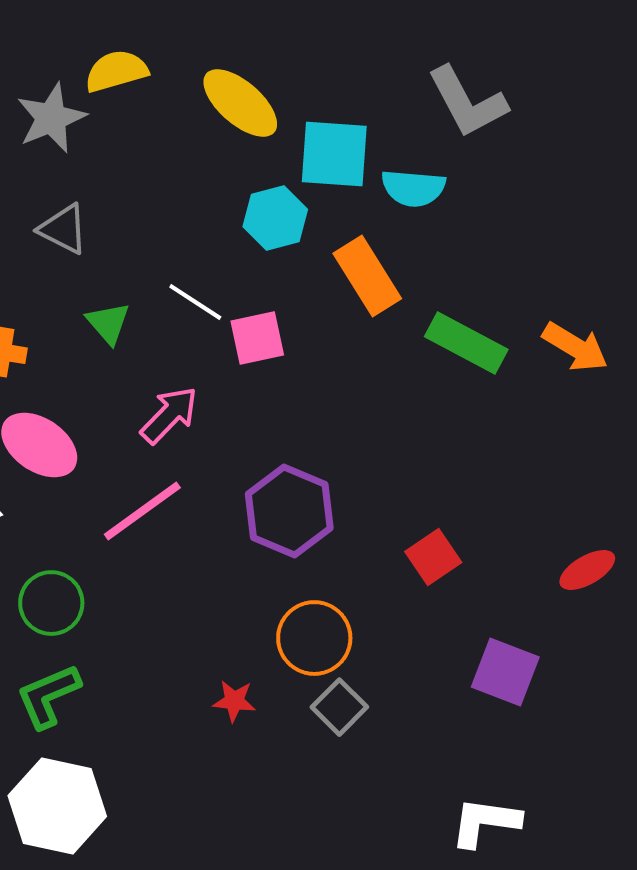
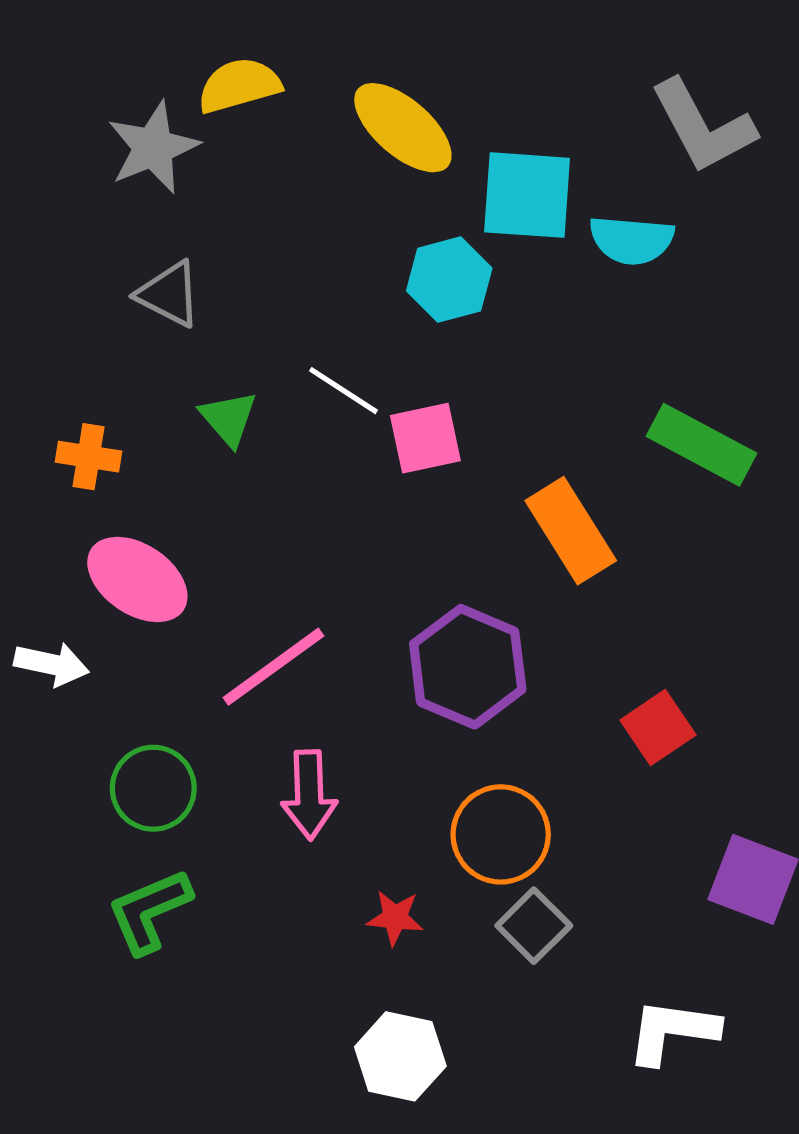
orange rectangle: (367, 276) -> (571, 531), moved
pink arrow: (169, 415) -> (309, 795), moved, turned 134
white hexagon: (57, 806) -> (400, 1056), moved, size x0.7
white L-shape: (485, 822) -> (672, 1031), moved

